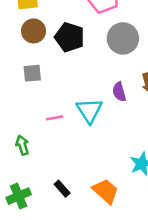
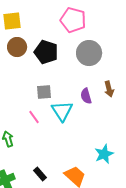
gray square: (32, 73) -> (44, 92), moved
pink line: (55, 118) -> (34, 117), turned 64

